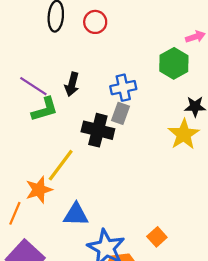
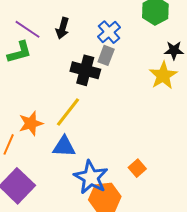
blue cross: (123, 88) -> (109, 32), turned -30
green L-shape: (45, 109) -> (19, 52), moved
yellow line: (61, 165) -> (68, 112), moved

